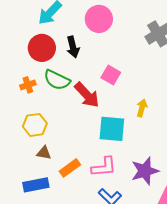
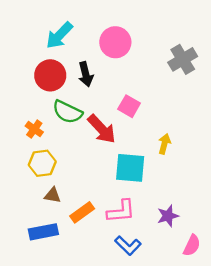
orange cross: (28, 85) -> (34, 129), moved, turned -35
purple star: (145, 171) -> (168, 216), size x0.7

